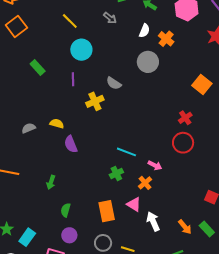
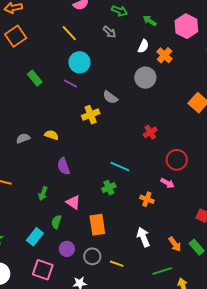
purple line: (73, 79) -> (70, 84), moved, turned -64
red cross: (185, 118) -> (150, 132), moved
purple semicircle: (71, 144) -> (64, 166), moved
pink arrow: (155, 165) -> (168, 183), moved
orange cross: (145, 183) -> (147, 199), moved, turned -32
pink triangle: (134, 204) -> (73, 202), moved
purple circle: (69, 235) -> (67, 249), moved
cyan rectangle: (27, 237) -> (35, 237), moved

